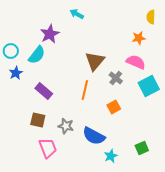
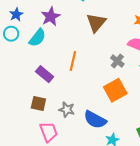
brown triangle: (95, 61) -> (96, 23), moved
blue star: (16, 73) -> (16, 14), moved
orange line: (85, 90) -> (73, 61), moved
orange square: (114, 107) -> (115, 90), size x1.6

